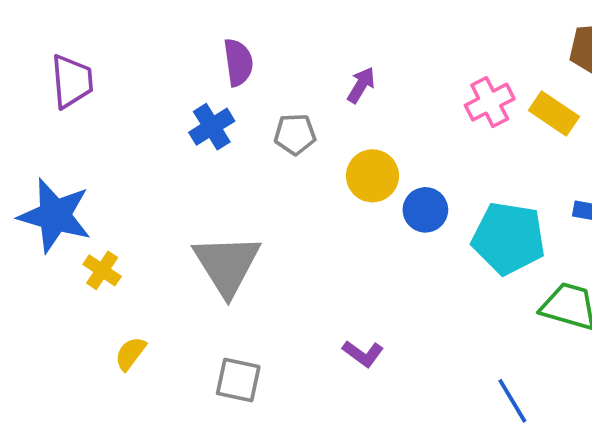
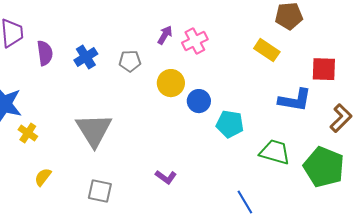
purple semicircle: (238, 62) -> (45, 53), moved
pink cross: (490, 102) -> (195, 41), moved
cyan pentagon: (509, 238) -> (230, 124), moved, size x0.7

